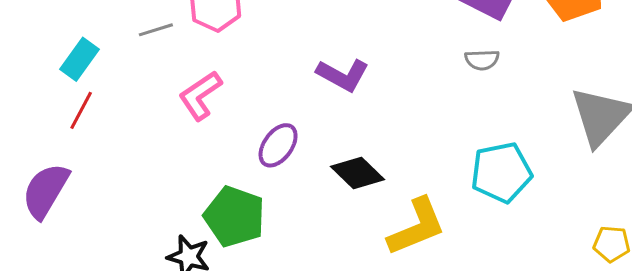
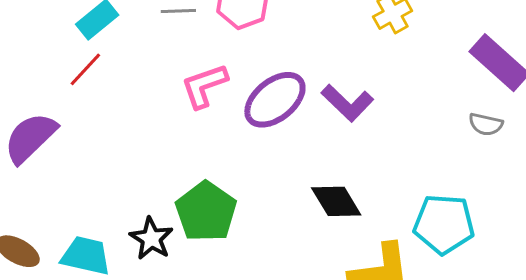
purple ellipse: (278, 145) -> (275, 100), moved, size x1.4
cyan pentagon: (501, 172) -> (444, 224), moved

